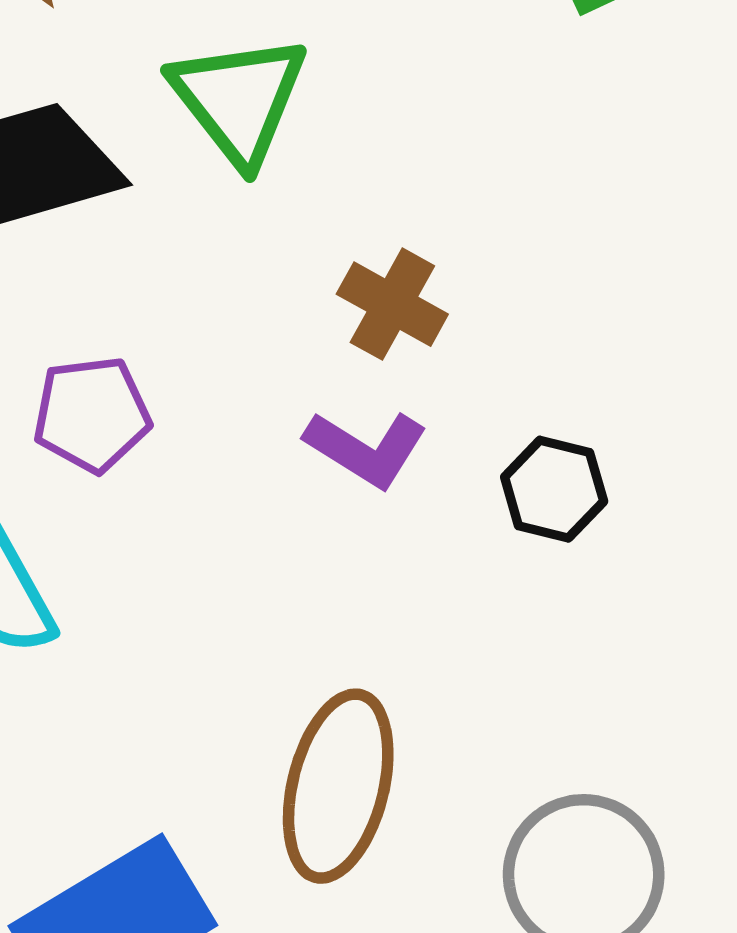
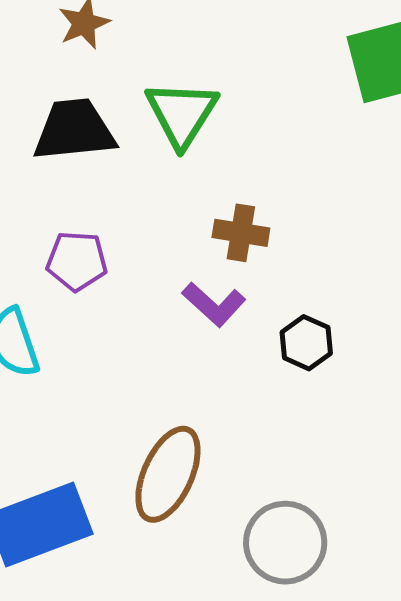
brown cross: (392, 304) -> (241, 233), turned -30

